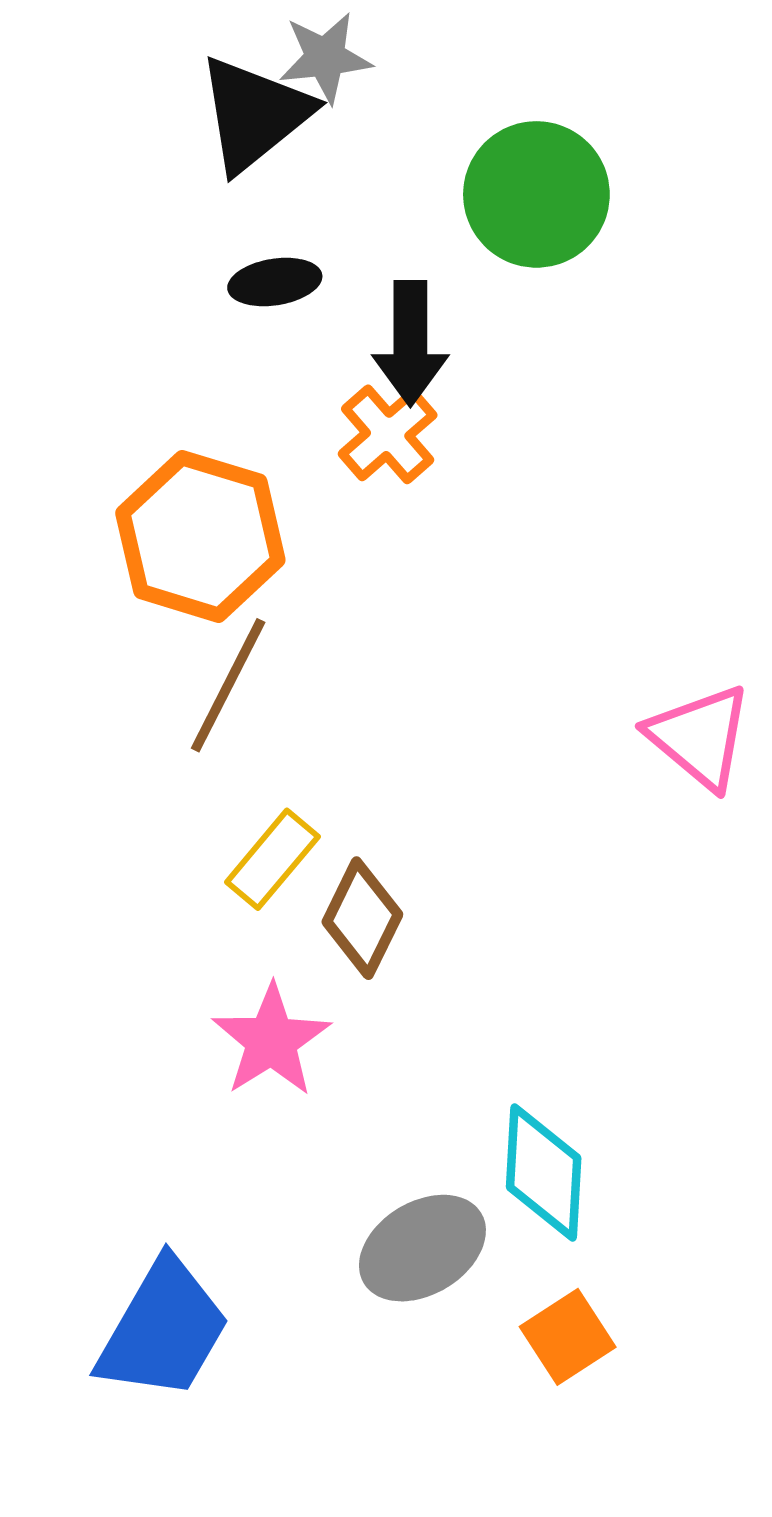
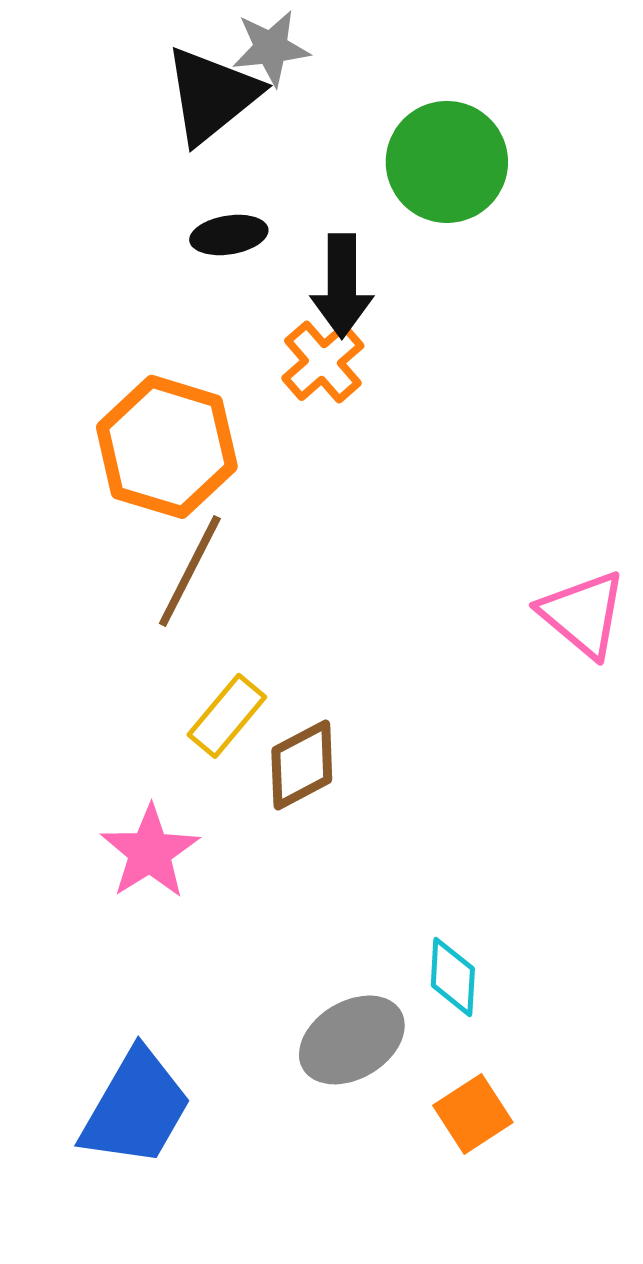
brown diamond: (362, 918) -> (302, 765), turned 36
pink star: (271, 1040) -> (150, 852), moved
cyan diamond: (544, 1172) -> (453, 977), size x0.7

